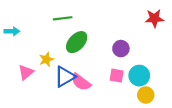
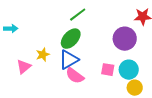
green line: (63, 18) -> (78, 15), moved, turned -30
purple circle: (121, 49) -> (125, 39), moved, size x1.5
blue triangle: (65, 77) -> (69, 60), moved

